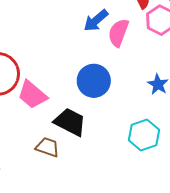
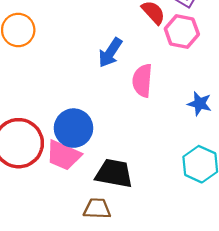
pink semicircle: (118, 33) -> (142, 81), moved
blue circle: (94, 81) -> (74, 128), moved

